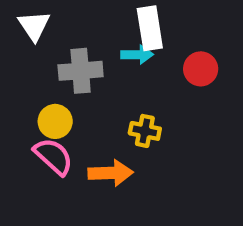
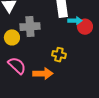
cyan arrow: (137, 55) -> (75, 21), moved
yellow circle: (55, 121) -> (12, 37), moved

